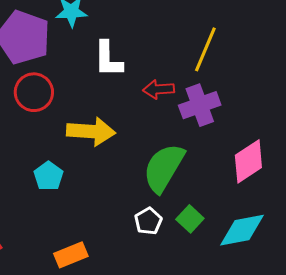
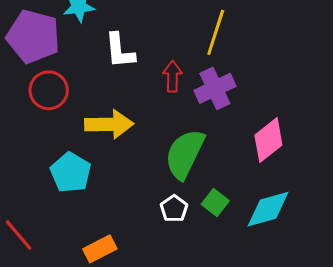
red arrow: (158, 89) -> (172, 76), turned 100
cyan pentagon: (49, 176) -> (71, 172), size x1.4

